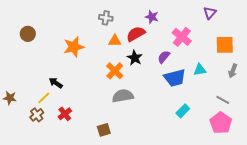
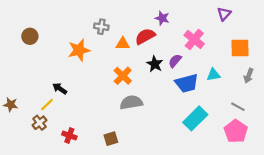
gray cross: (106, 18) -> (101, 27), moved
black star: (135, 58) -> (155, 64), moved
cyan rectangle: (183, 111) -> (195, 118), size x1.6
red cross: (65, 114) -> (69, 135), moved, turned -32

